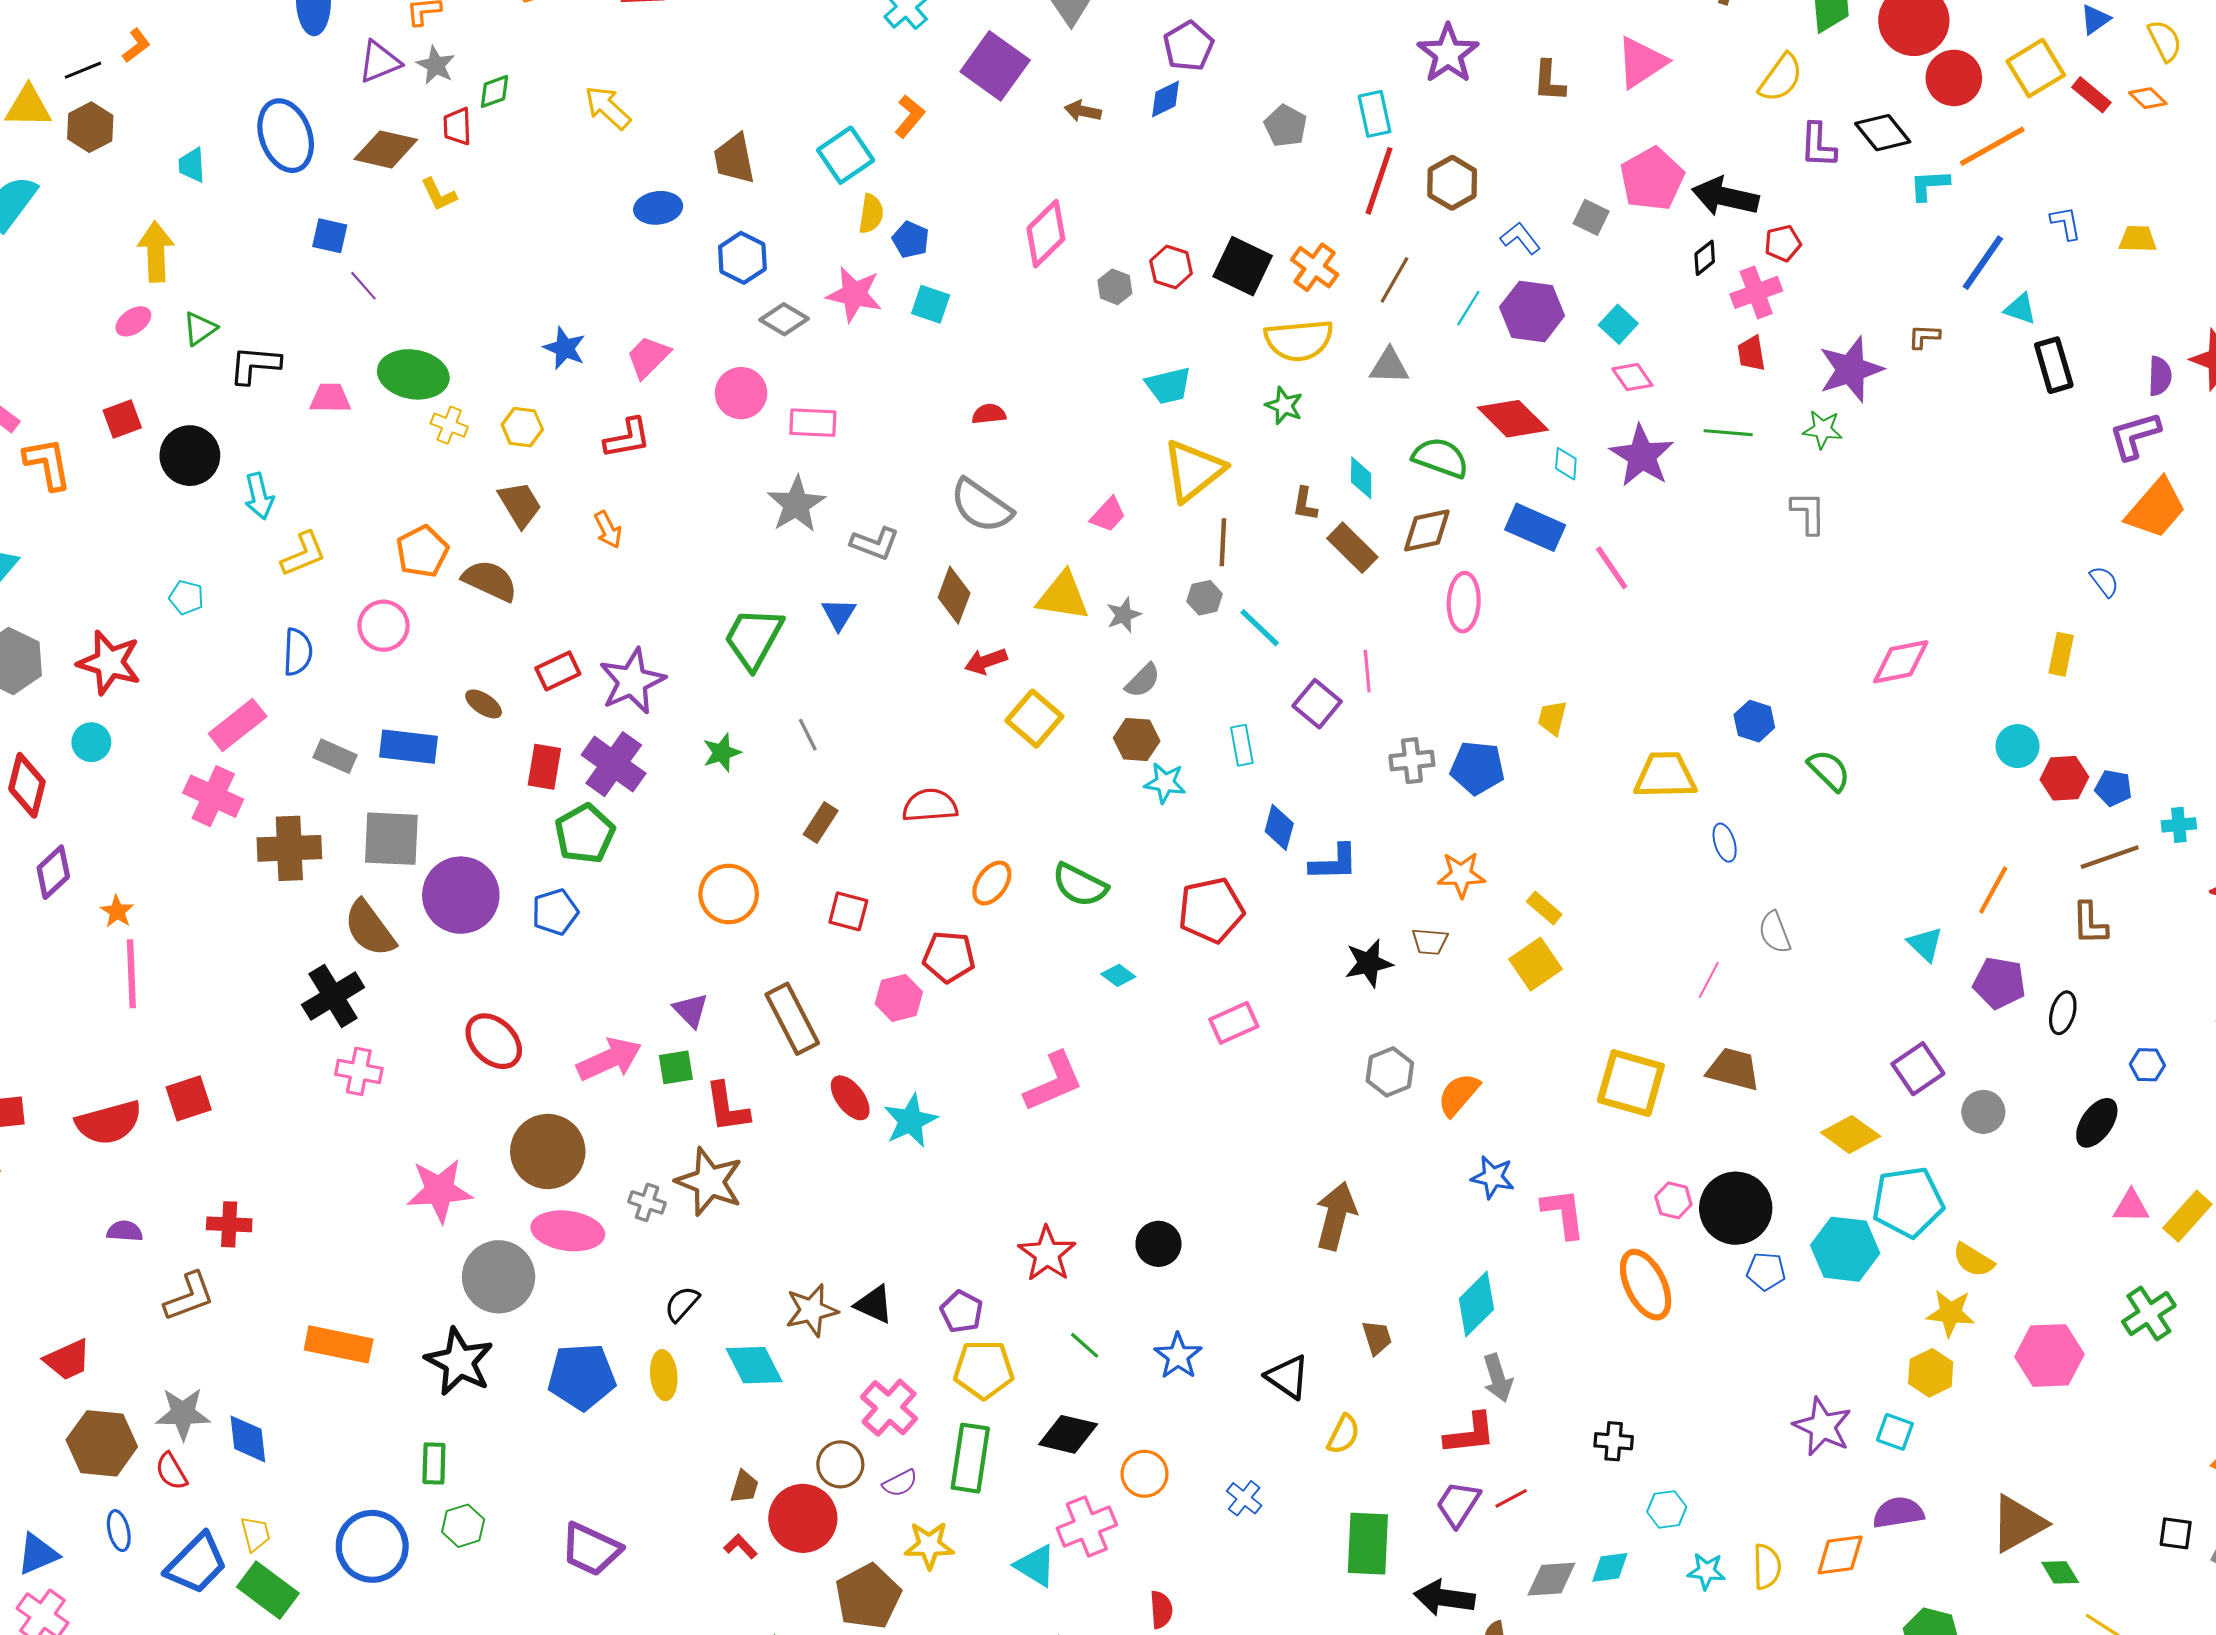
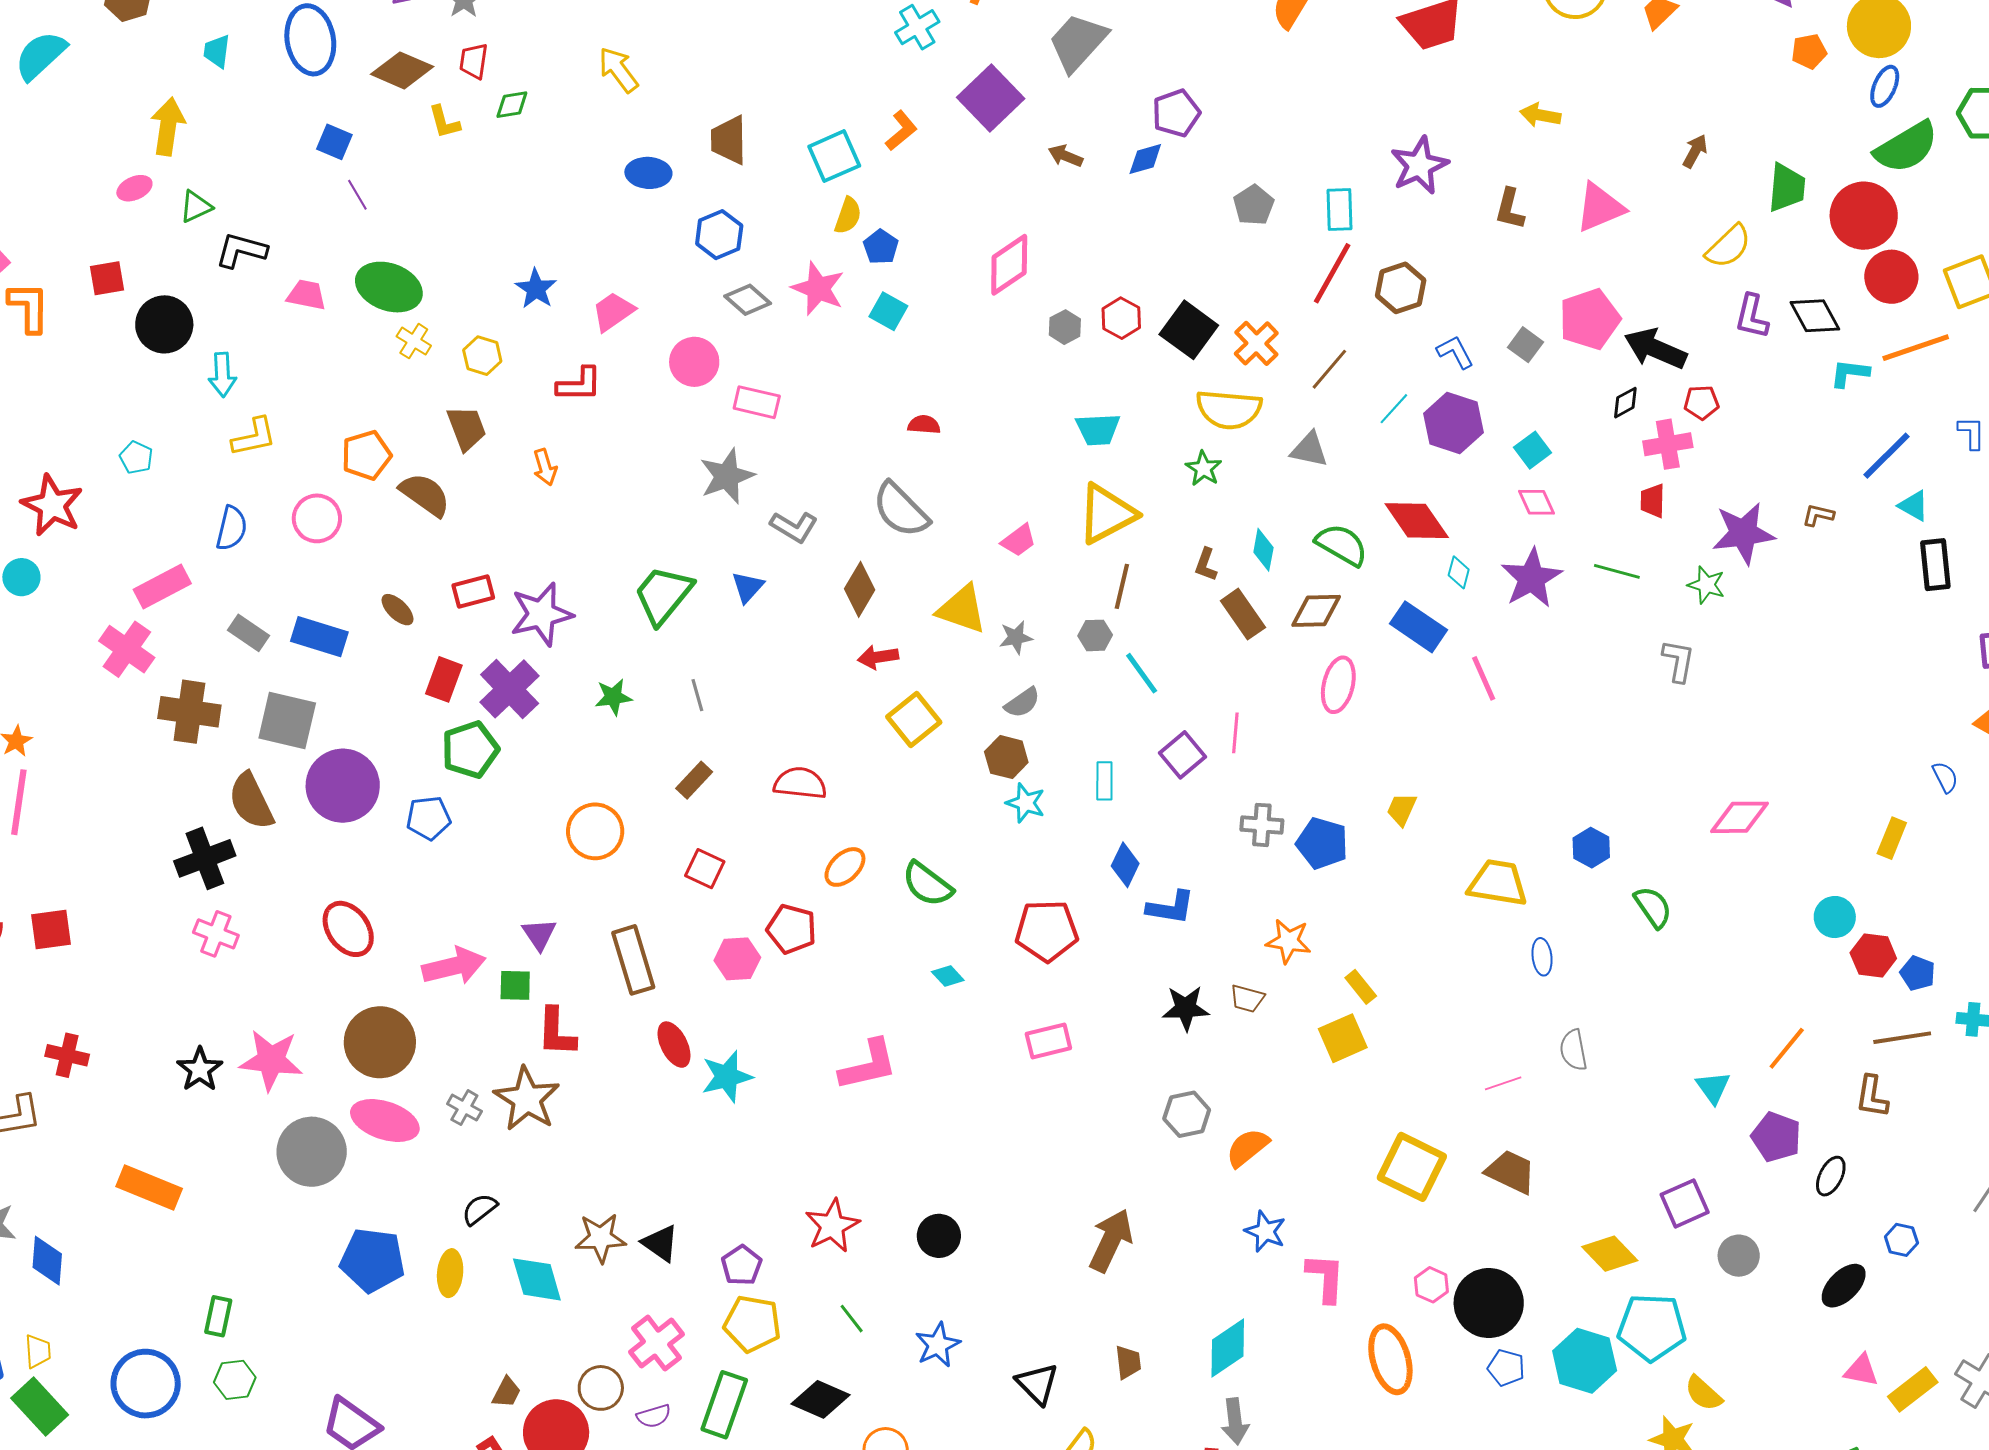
green diamond: (494, 91) -> (512, 105), moved
pink line: (1709, 980) -> (1503, 1083), turned 33
black star: (459, 1362) -> (200, 1069), moved, size x0.7

